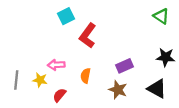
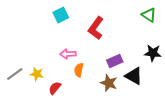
red L-shape: (88, 36) -> (96, 28), moved
pink arrow: (56, 65) -> (68, 54), moved
gray line: (16, 80) -> (15, 74), turned 48
black triangle: (157, 89) -> (134, 76), moved

